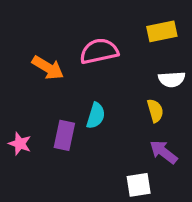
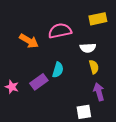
white semicircle: (172, 79) -> (88, 48), moved
purple rectangle: (64, 135) -> (39, 82), turned 42
purple arrow: (163, 152) -> (99, 92), turned 36

